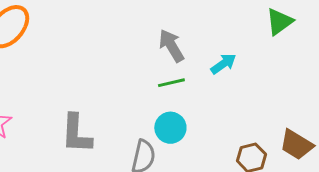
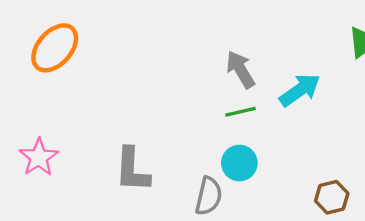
cyan arrow: (223, 64) -> (300, 90), size x1.4

